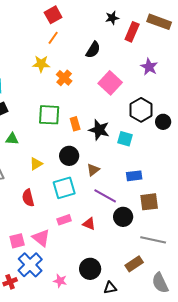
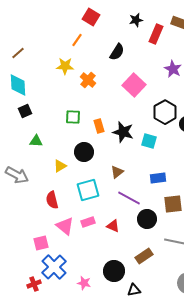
red square: (53, 15) -> (91, 17), moved, turned -30
green square: (49, 115) -> (73, 117), size x0.7
black circle: (69, 156) -> (84, 152), moved
pink triangle: (41, 238) -> (65, 226), moved
brown rectangle: (134, 264) -> (144, 256), moved

